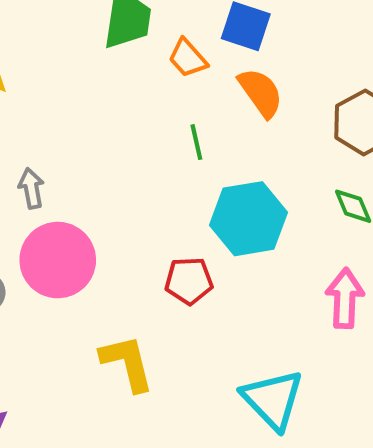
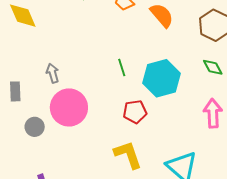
green line: (196, 142) -> (122, 67), moved
yellow L-shape: (127, 363) -> (128, 155), moved

